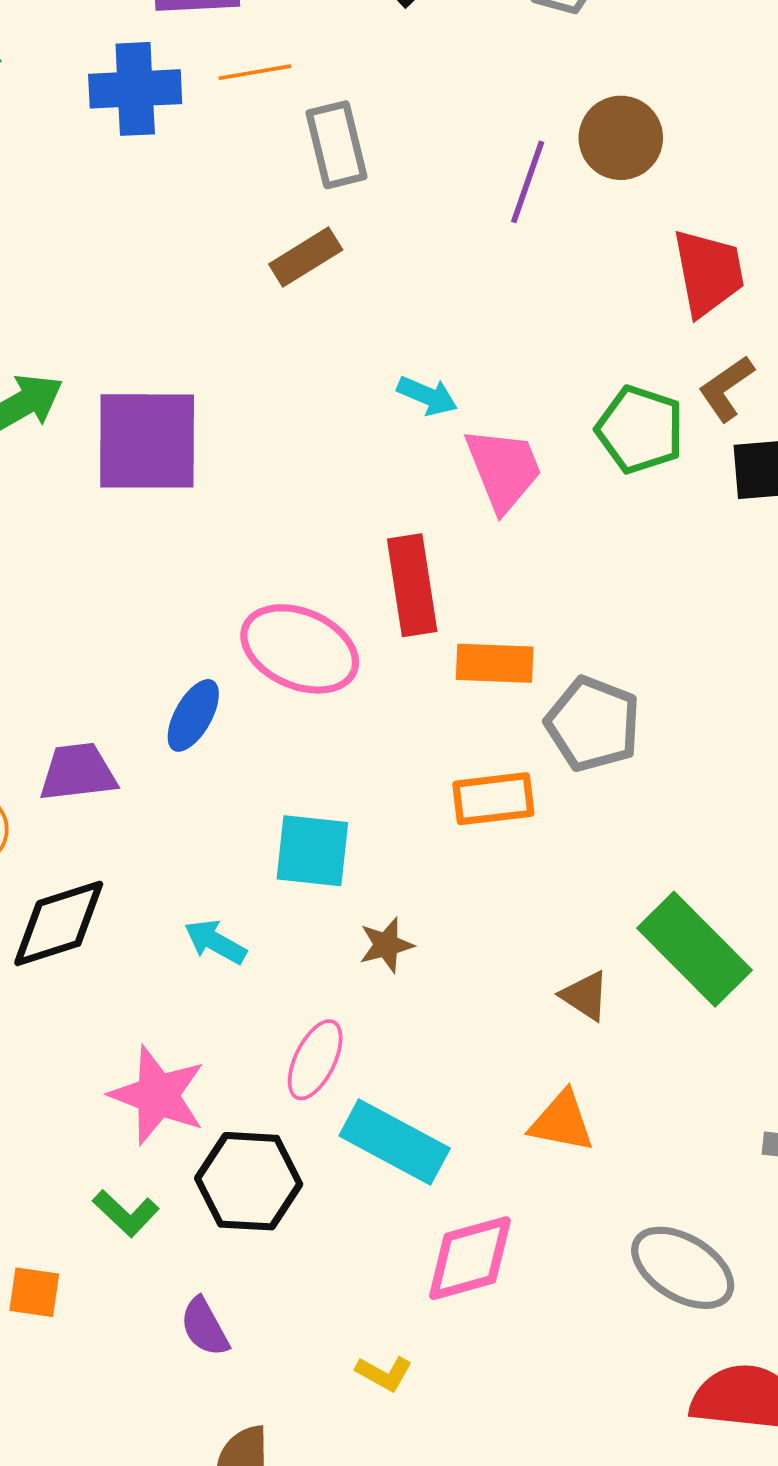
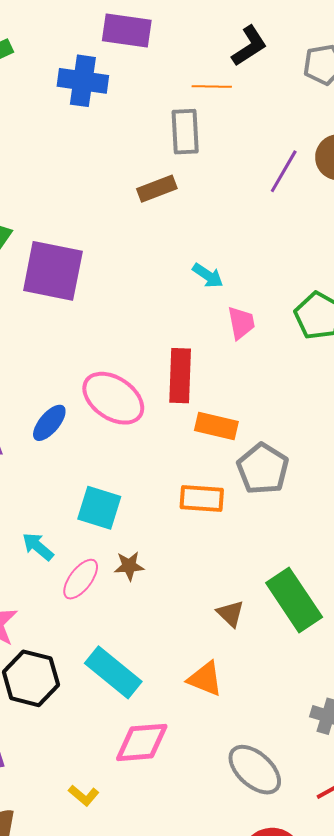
orange line: (255, 72) -> (212, 87), moved
pink trapezoid: (503, 469) -> (241, 323), size x0.7
pink ellipse: (315, 1060) -> (81, 579), moved

